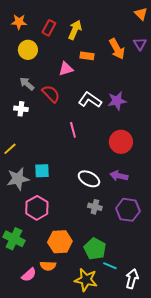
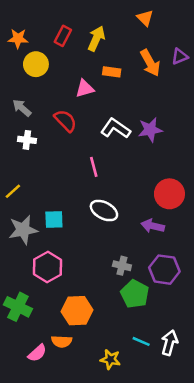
orange triangle: (141, 14) -> (145, 18), moved
orange star: (19, 22) -> (18, 39), moved
purple triangle: (140, 44) -> (180, 56), turned 40
gray arrow: (27, 84) -> (22, 108), moved
red circle: (121, 142) -> (169, 194), moved
white ellipse: (89, 179) -> (104, 211), moved
green pentagon: (95, 249) -> (135, 294), moved
white arrow: (132, 279) -> (169, 343), moved
yellow star: (86, 280) -> (110, 359), size x0.7

